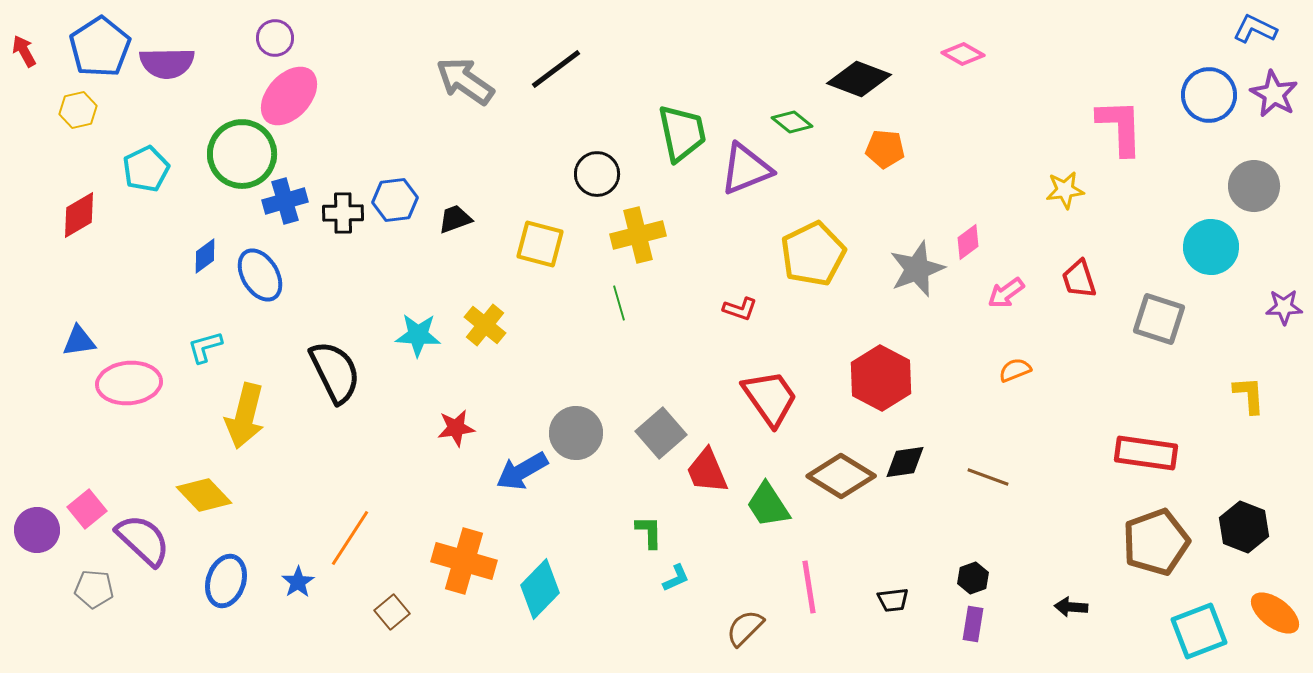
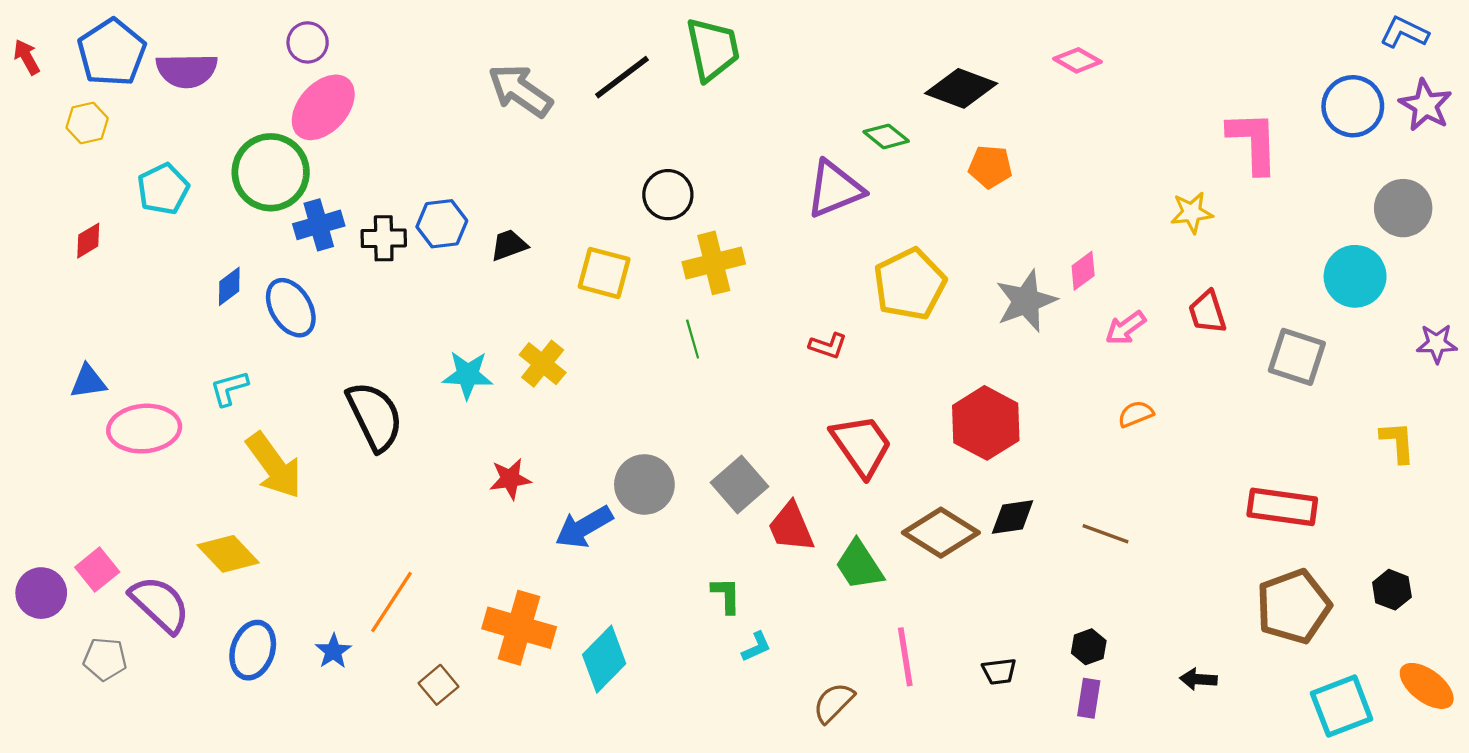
green trapezoid: (682, 133) -> (713, 49), moved
red diamond: (79, 215) -> (88, 241), size x0.7
yellow arrow: (245, 416) -> (274, 465), turned -50
black hexagon: (1244, 527) -> (1392, 590), size x0.7

